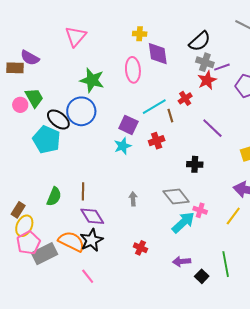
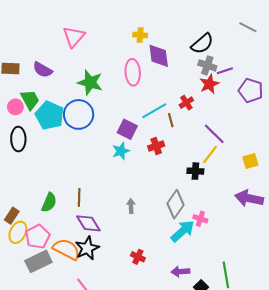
purple semicircle: (30, 58) -> (43, 70), moved
black ellipse: (58, 120) -> (18, 139), moved, turned 50
cyan pentagon: (47, 140) -> (50, 115), moved
gray diamond: (176, 196) -> (176, 204), turned 72
yellow line: (233, 216) -> (210, 155), moved
pink pentagon: (28, 243) -> (38, 237), moved

